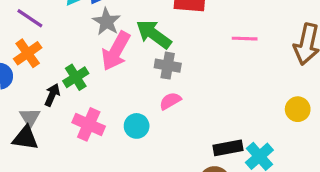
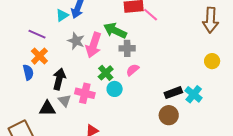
gray star: (107, 22) -> (76, 41), moved
pink line: (245, 39) -> (151, 15), moved, turned 49
green cross: (76, 77) -> (106, 73), moved
black arrow: (52, 95) -> (59, 79), size x1.5
gray triangle: (30, 117) -> (64, 101), moved

